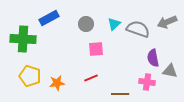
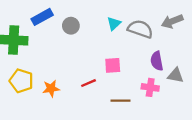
gray circle: (86, 24) -> (71, 26), moved
pink square: (96, 49) -> (113, 65), moved

